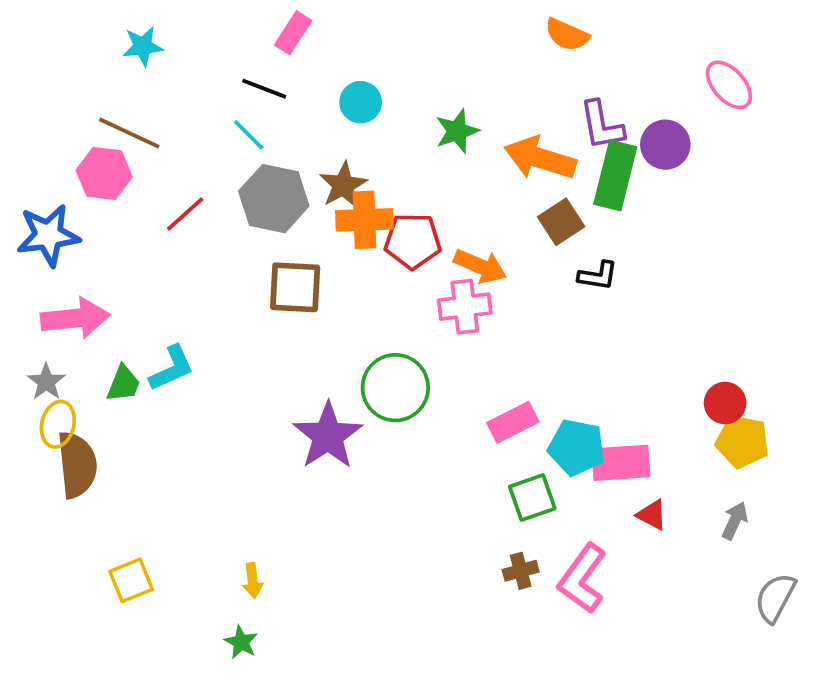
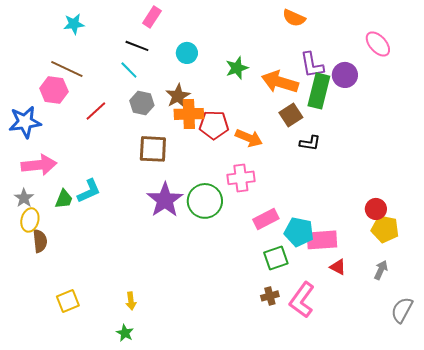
gray hexagon: (274, 199) -> (142, 103), size x0.7
pink cross: (465, 307) -> (241, 178), moved
purple star: (328, 436) -> (165, 200), moved
brown semicircle: (77, 465) -> (40, 241), size x0.7

